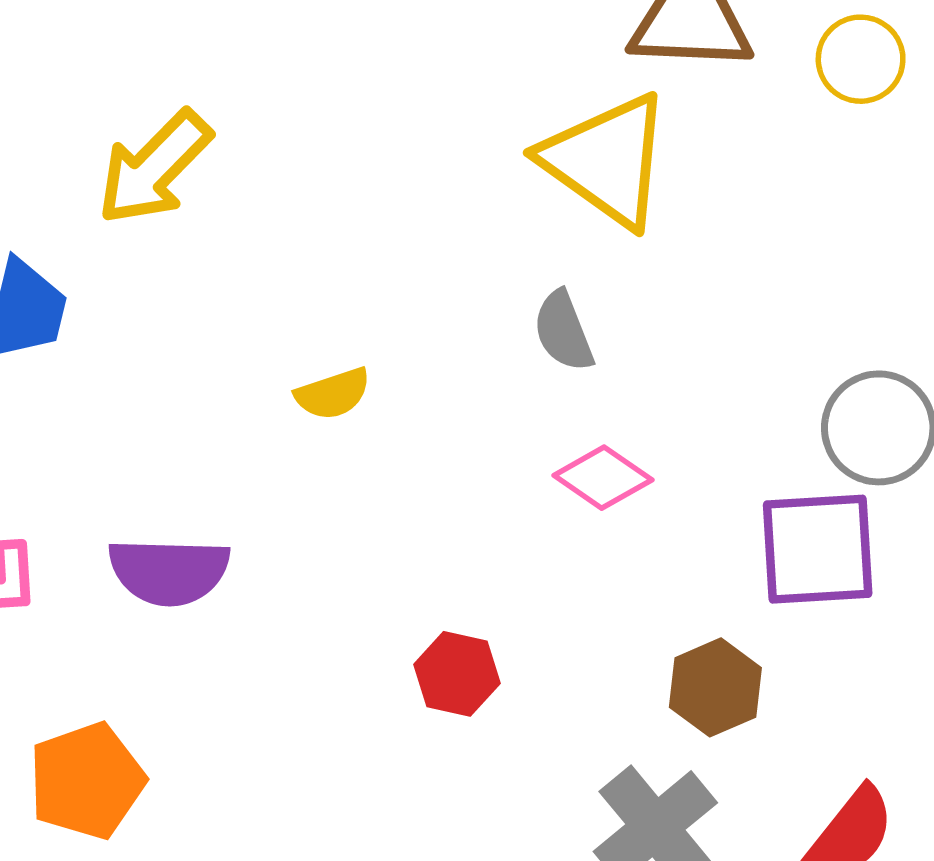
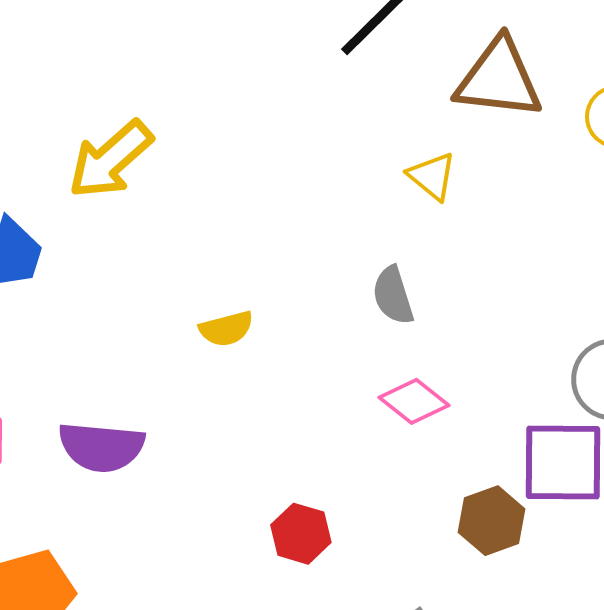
yellow triangle: (607, 160) -> (432, 176), size x0.5
brown hexagon: (715, 687) -> (492, 521), moved

